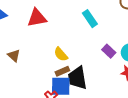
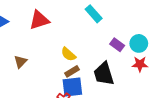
brown triangle: (14, 56) -> (21, 62), turned 40
black trapezoid: (77, 78) -> (104, 74), moved

